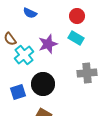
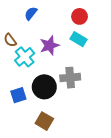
blue semicircle: (30, 13) -> (31, 13), turned 104
gray cross: (87, 73) -> (70, 78), moved

